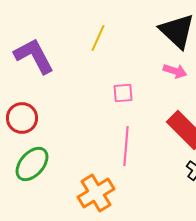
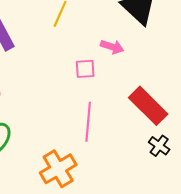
pink arrow: (175, 71) -> (112, 47), moved

